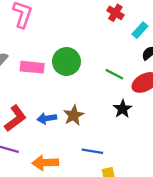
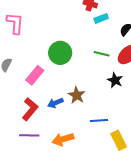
cyan rectangle: (140, 30) -> (101, 18), moved, turned 40
pink rectangle: (32, 67) -> (35, 75), moved, turned -42

